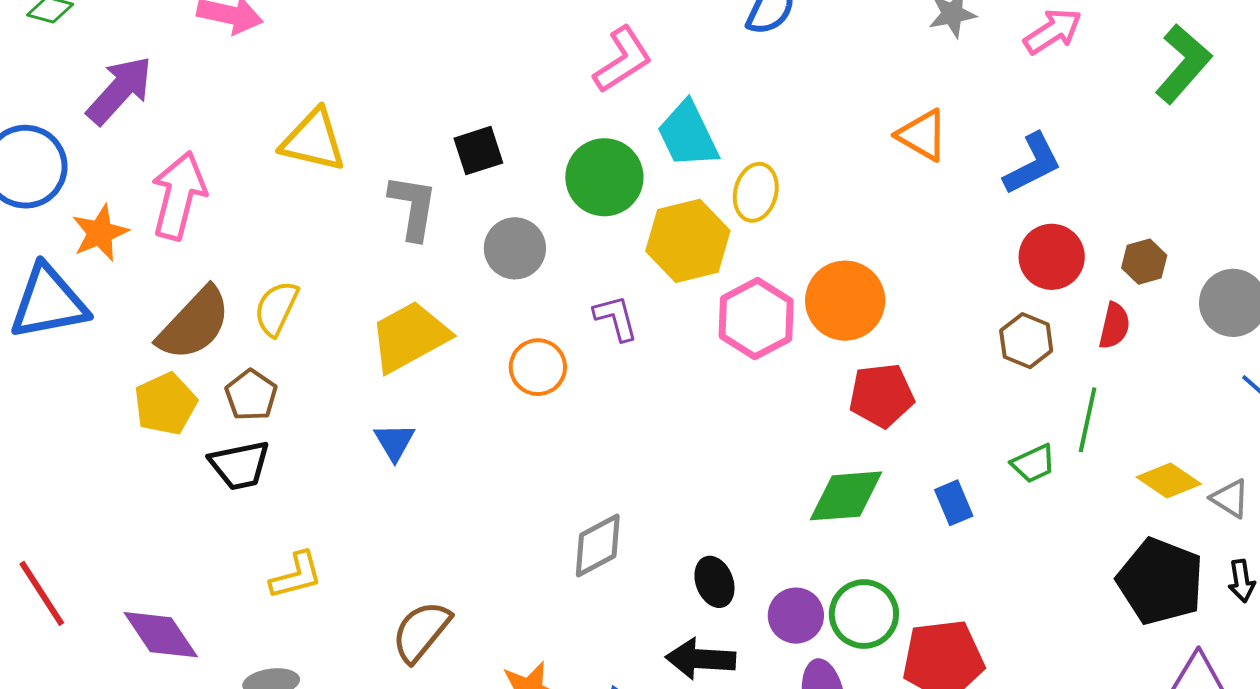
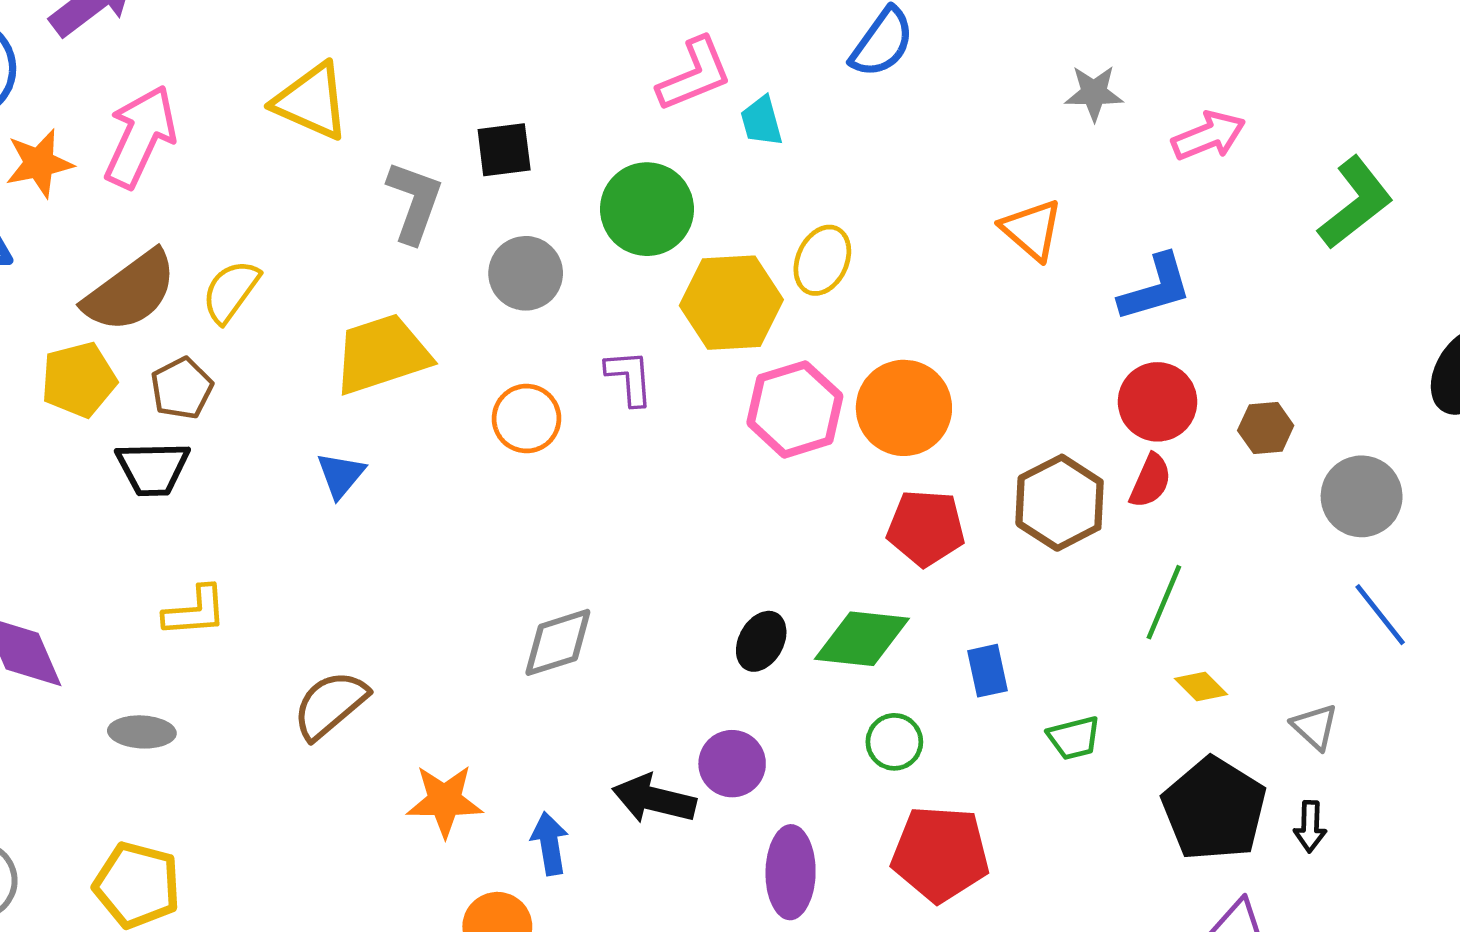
cyan trapezoid: (688, 135) -> (762, 121), moved, size x0.6
red semicircle: (1114, 326) -> (1151, 481), moved
brown hexagon: (1026, 341) -> (1060, 503), moved, size x1.4
green trapezoid: (1033, 463) -> (1074, 738), moved
yellow diamond: (1169, 481) -> (1201, 686), moved, size x0.7
black ellipse: (714, 582) -> (761, 641), moved, turned 39
green circle: (864, 614) -> (894, 742), moved, size x0.7
purple circle: (796, 616) -> (732, 764), moved

